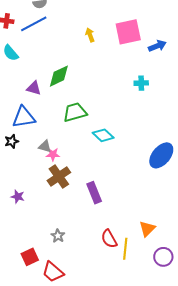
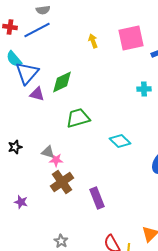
blue triangle: (24, 117) -> (27, 73), moved, turned -40
cyan diamond: (103, 135) -> (120, 141), moved

